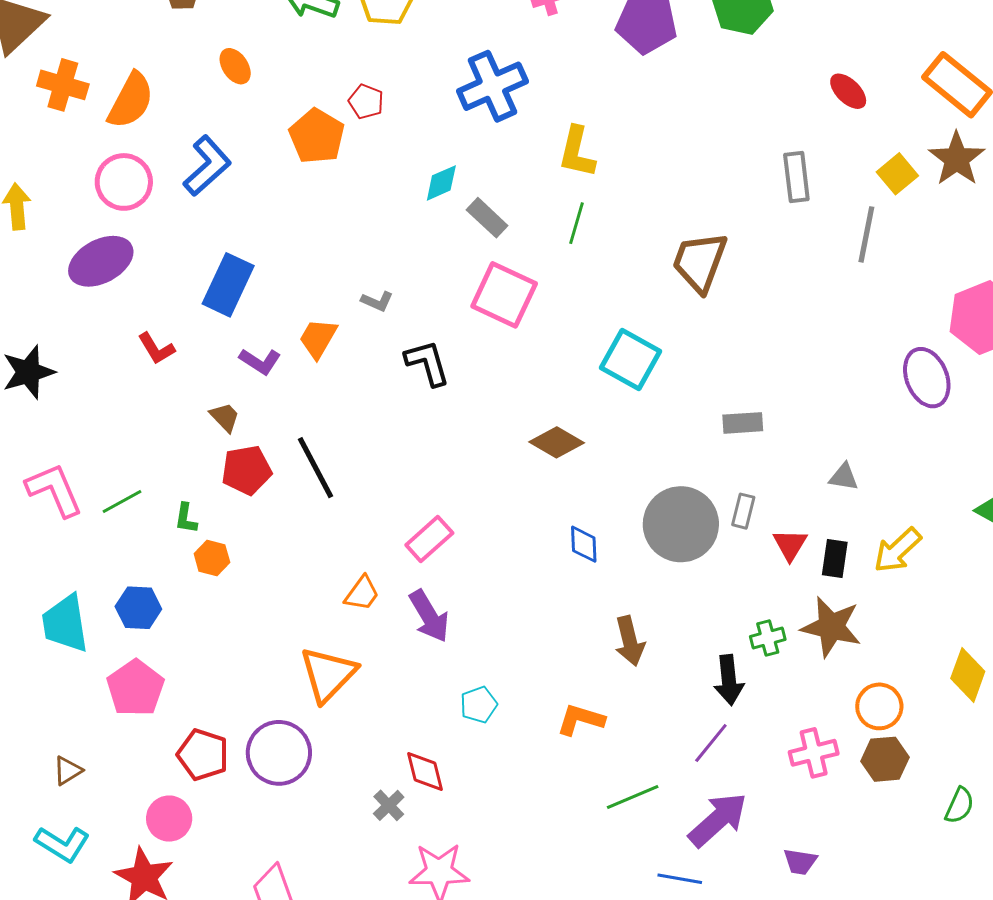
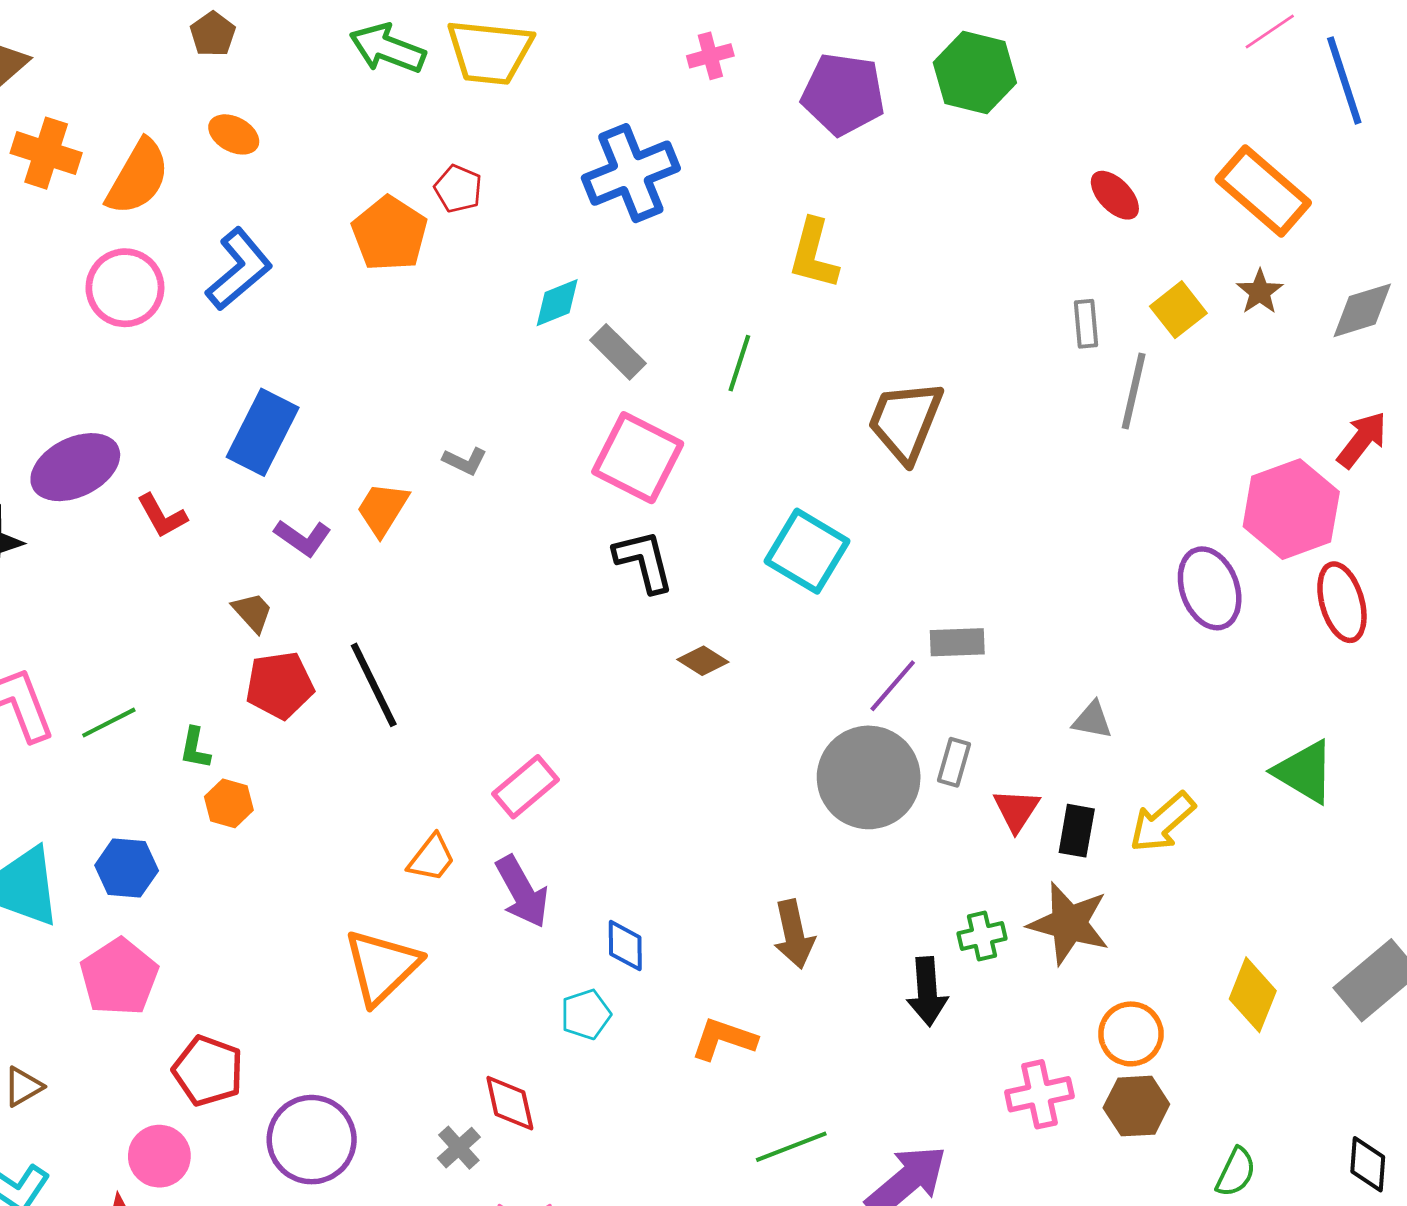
orange ellipse: (235, 66) -> (234, 134), moved, turned -30
yellow L-shape: (577, 152) -> (814, 254), moved
brown star: (957, 159) -> (1260, 292), size x0.6
gray rectangle: (796, 177) -> (1086, 324), moved, size x0.7
purple ellipse: (101, 261) -> (75, 467), moved
black L-shape: (427, 363) -> (644, 561), moved
brown diamond: (557, 442) -> (703, 661), size x0.7
blue diamond: (584, 544) -> (625, 946), moved
purple line: (711, 743) -> (893, 686), moved
purple circle: (279, 753) -> (312, 1140), moved

